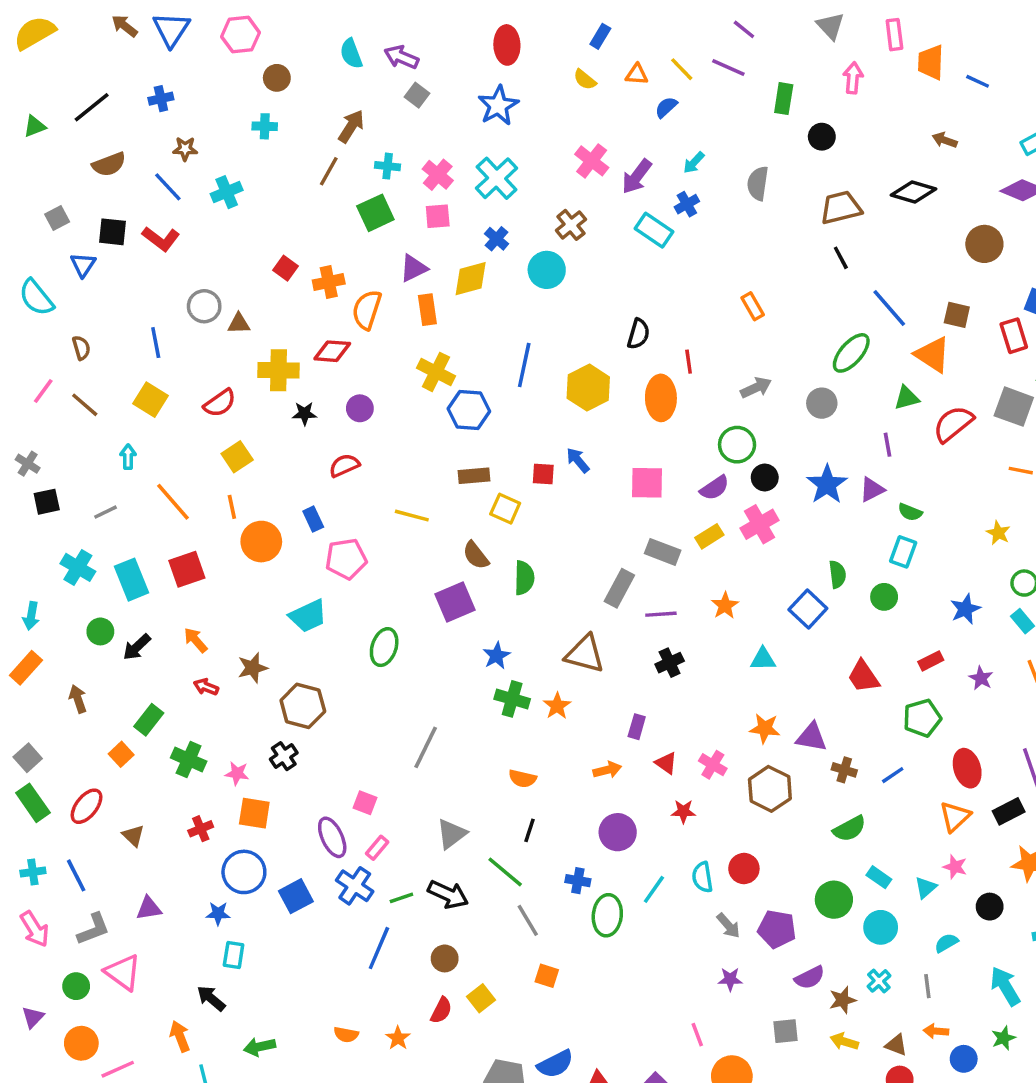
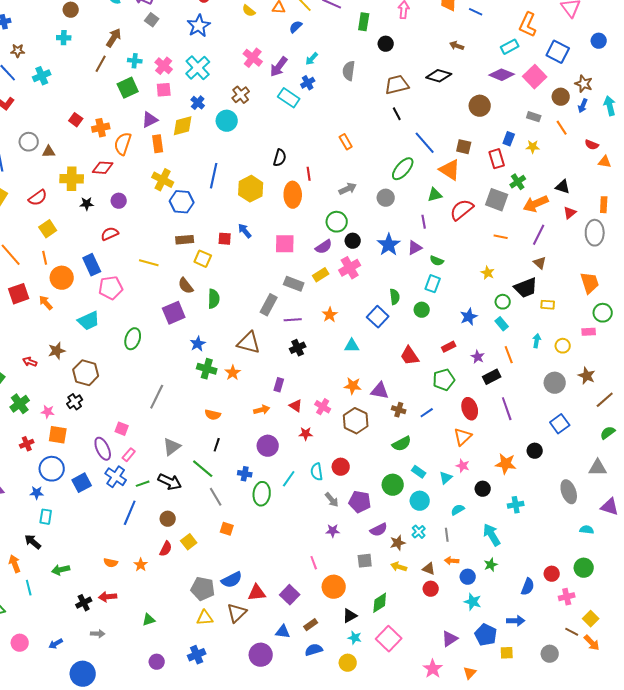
blue rectangle: (313, 519) -> (92, 265), size x1.5
orange arrow: (196, 640) -> (46, 303), moved
green cross: (189, 760) -> (20, 404), turned 30
black rectangle: (1009, 811) -> (492, 377), moved

